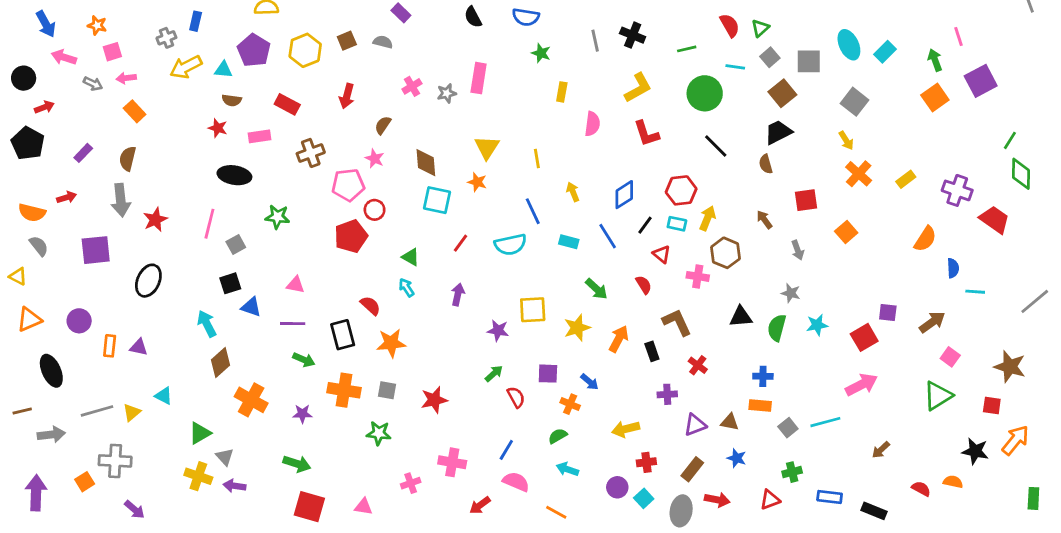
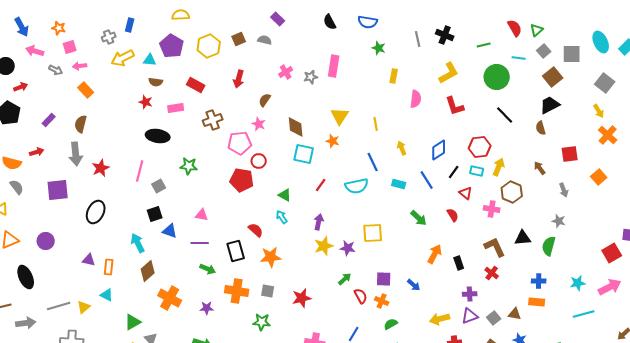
red pentagon: (351, 236) -> (242, 180), turned 30
brown L-shape: (677, 322) -> (495, 247), moved
cyan star: (817, 325) -> (578, 283), moved
yellow star: (577, 328) -> (324, 246), moved
orange rectangle: (110, 346) -> (109, 267), moved
orange cross: (570, 404) -> (382, 301), moved
purple triangle: (695, 425) -> (470, 316), moved
gray square: (788, 428) -> (494, 318), moved

